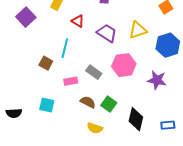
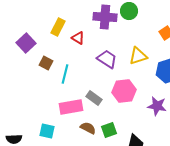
red triangle: (78, 21) -> (78, 38), moved
brown square: (46, 63) -> (46, 63), moved
pink rectangle: (71, 81) -> (71, 107), size x1.6
green square: (109, 104) -> (109, 130), turned 35

